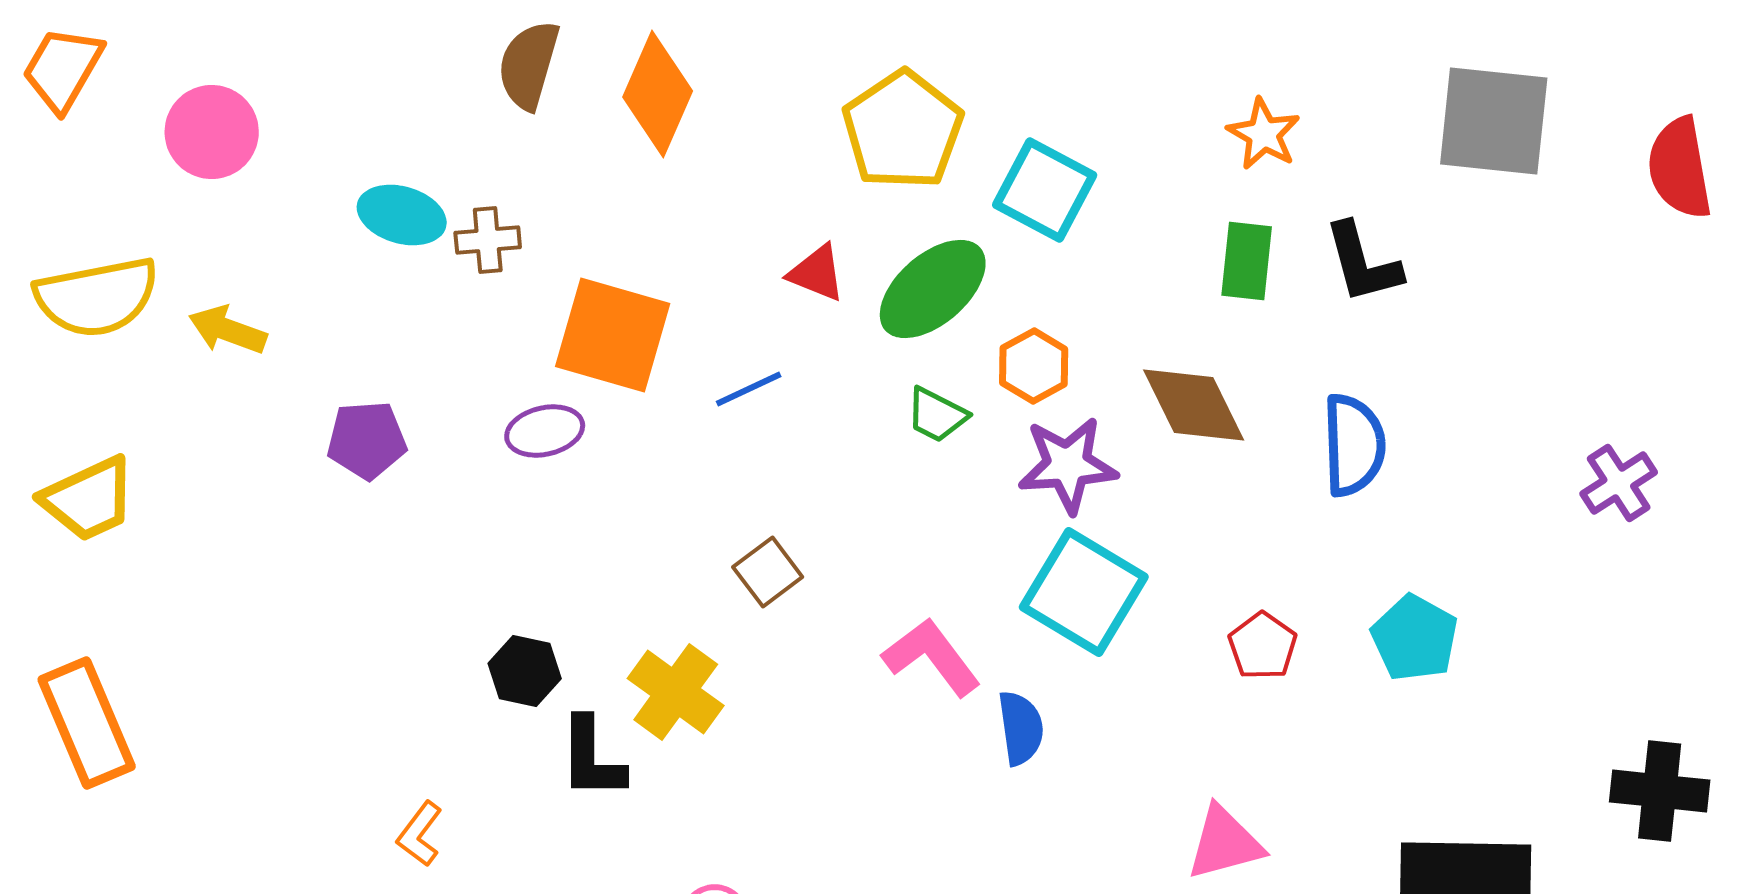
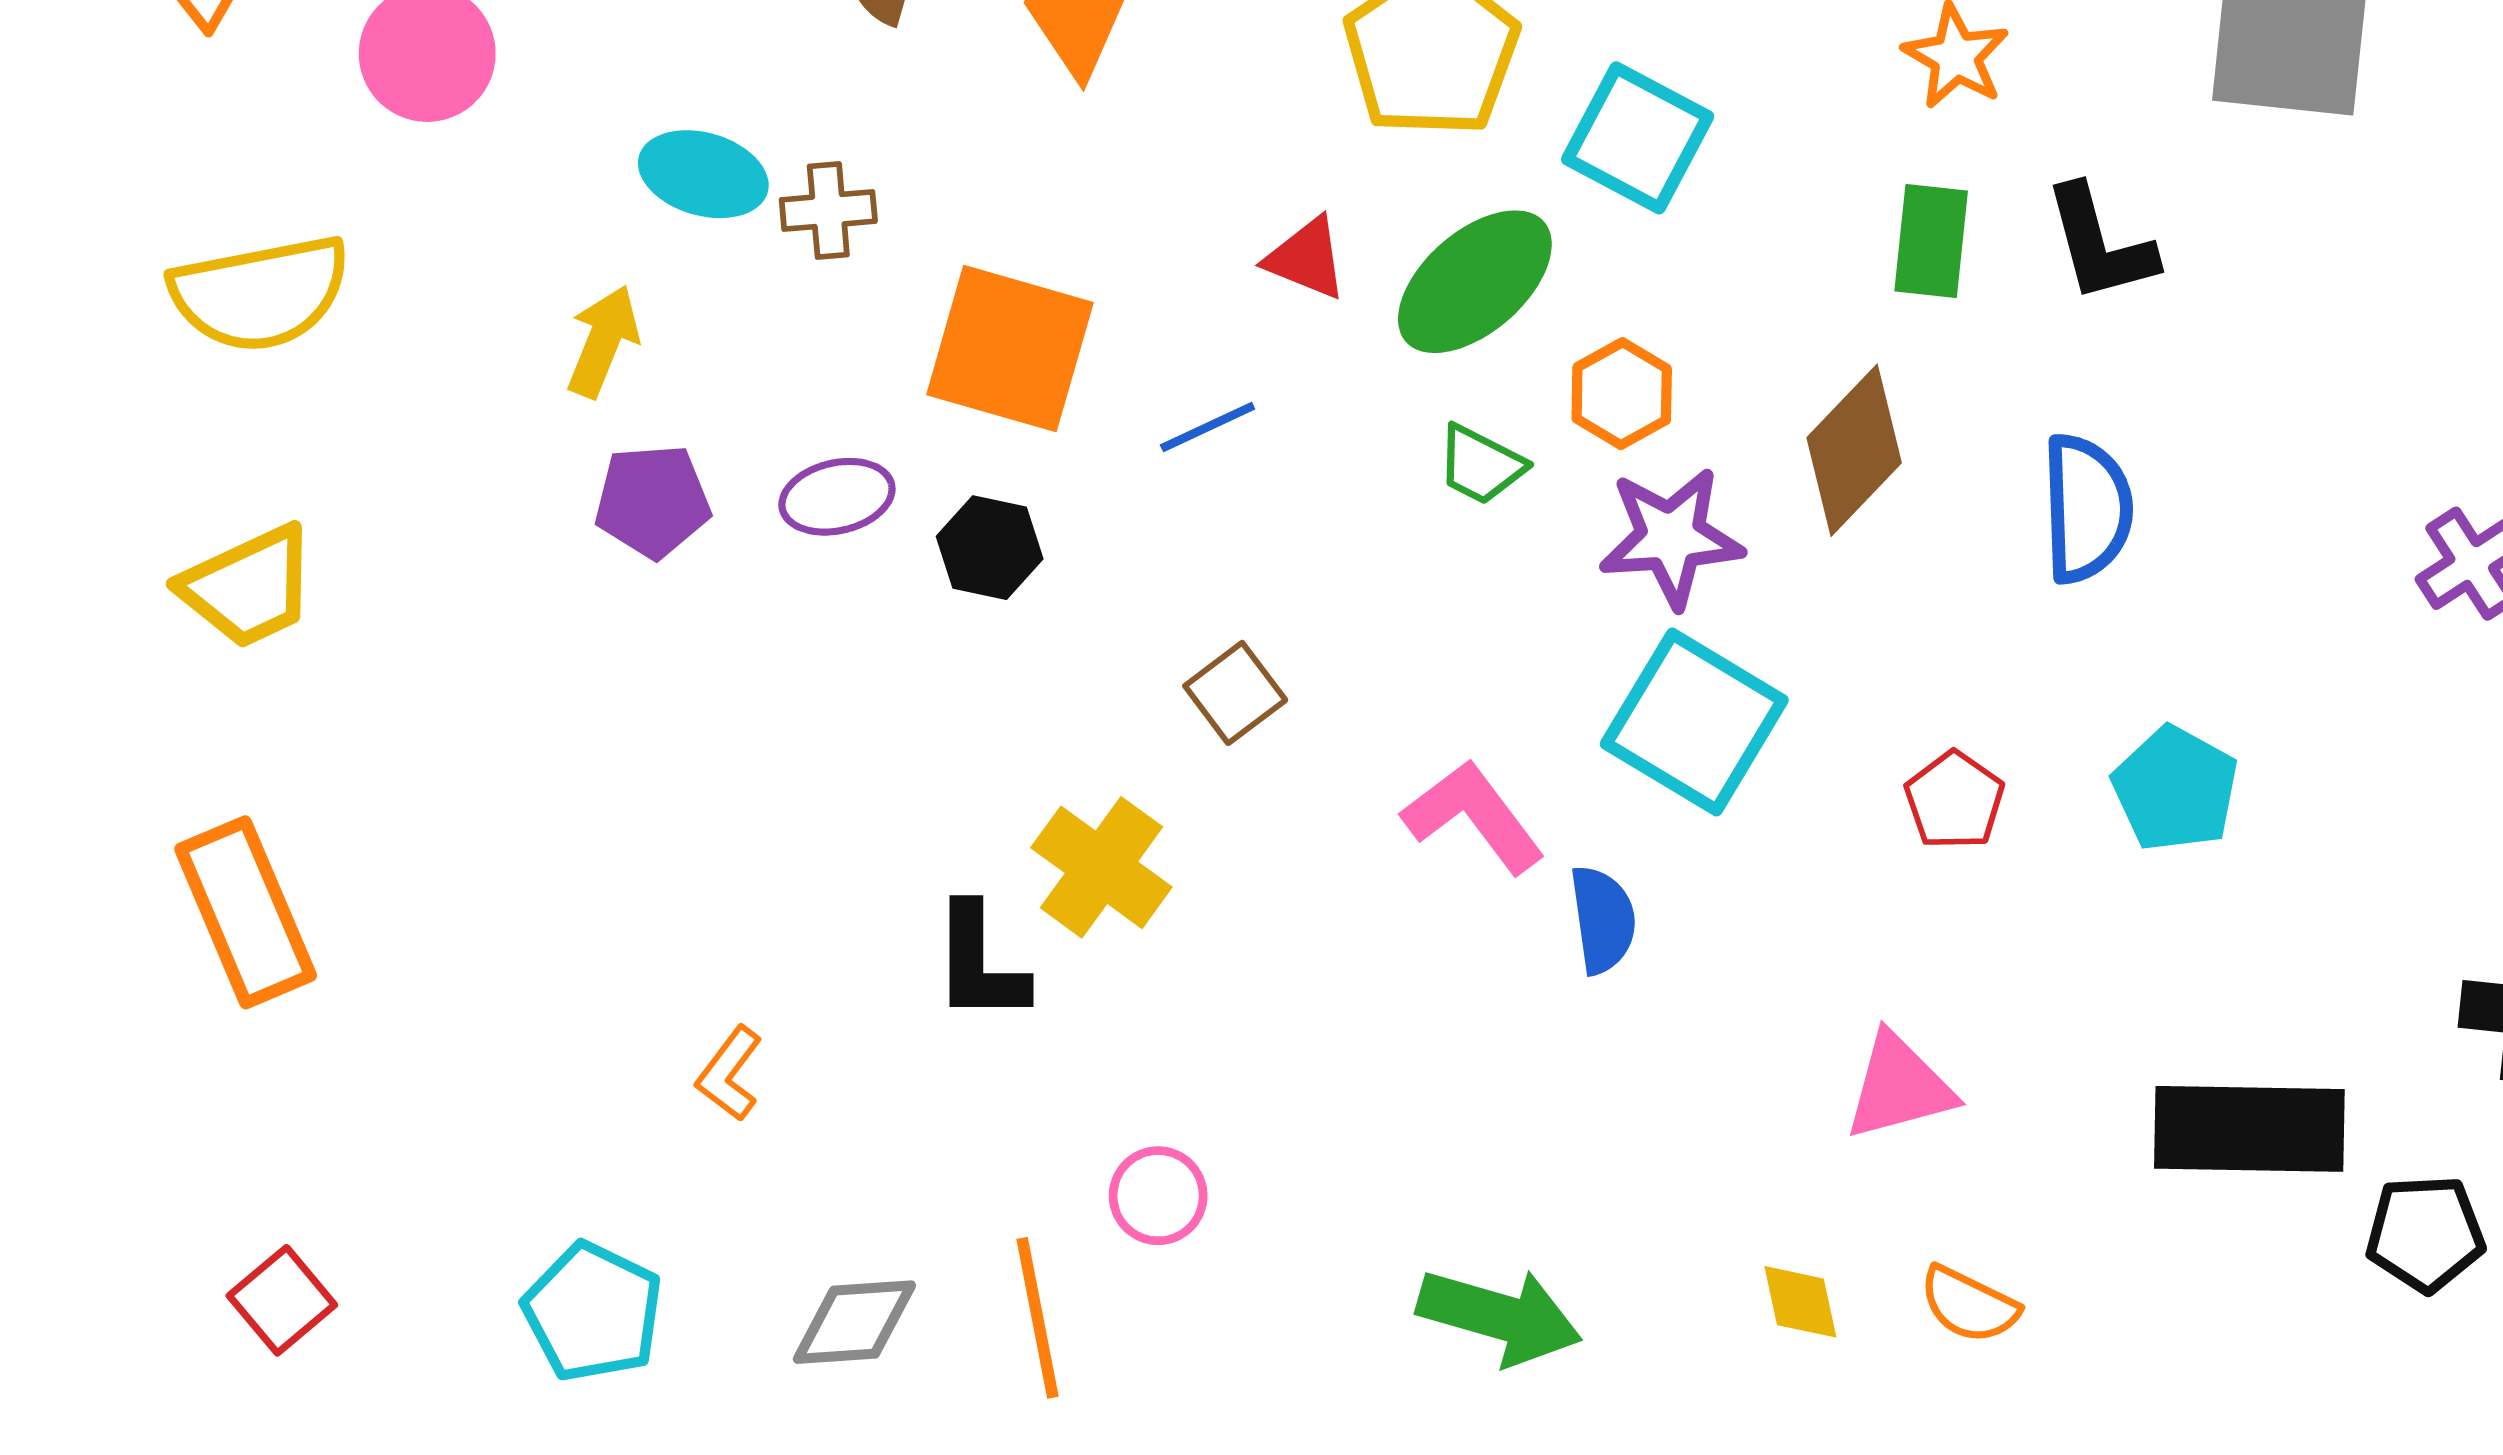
yellow arrow: (228, 330) -> (603, 341), moved, turned 92
brown diamond: (1194, 405) -> (1854, 450), turned 70
purple ellipse: (545, 431) -> (837, 497), moved
black hexagon: (525, 671) -> (990, 548), moved

